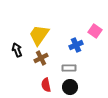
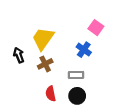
pink square: (95, 31) -> (96, 28), moved
blue cross: (76, 45) -> (84, 50), turned -32

